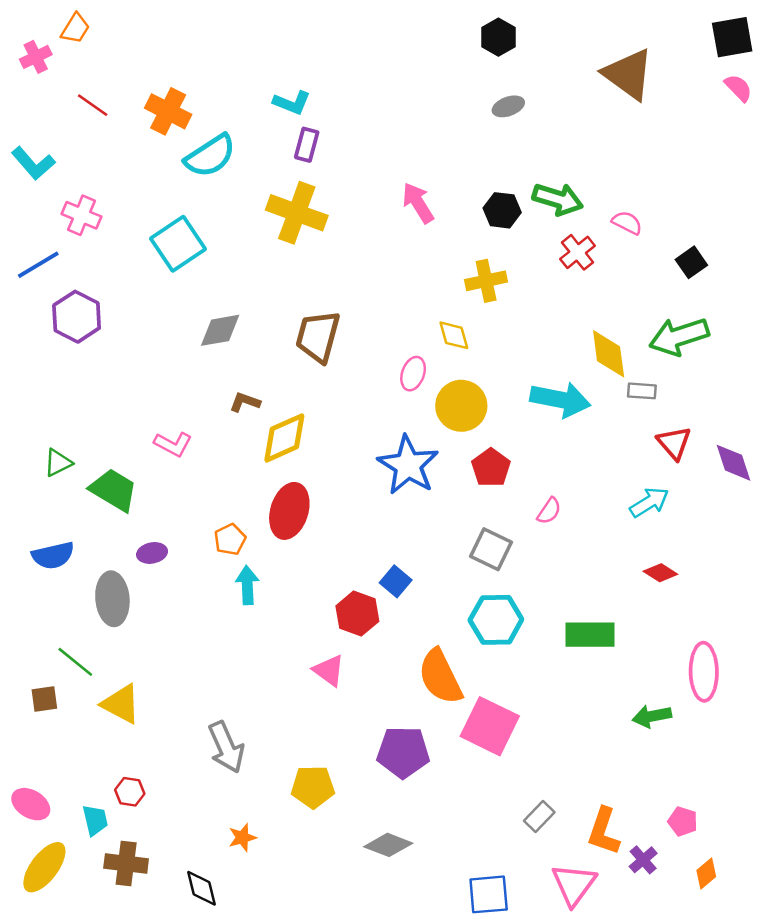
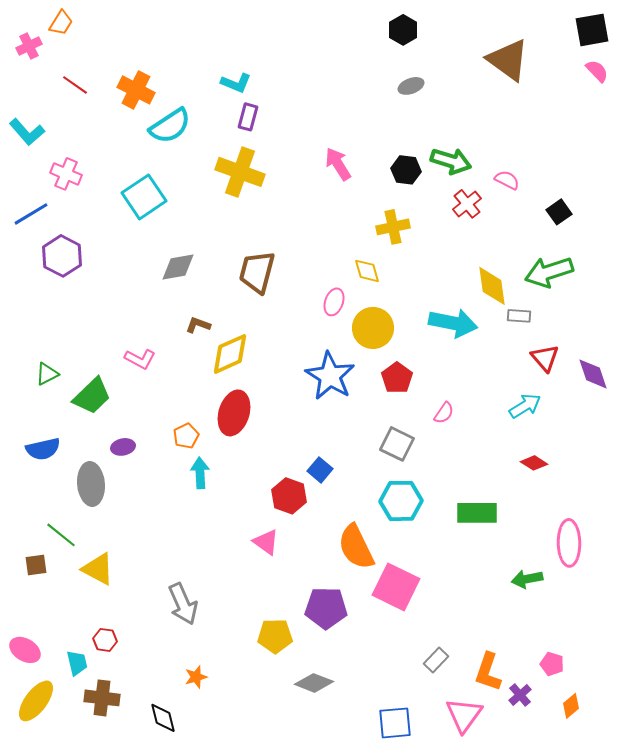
green trapezoid: (114, 490) -> (92, 396), turned 105
yellow pentagon: (313, 787) -> (275, 636), moved

